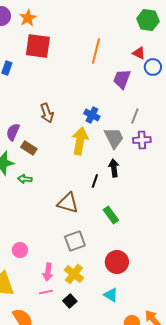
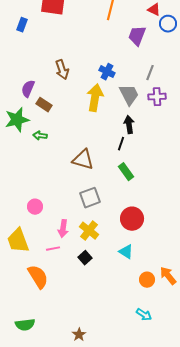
black line: (95, 181) -> (121, 144), moved
pink line: (46, 292) -> (53, 249), moved

